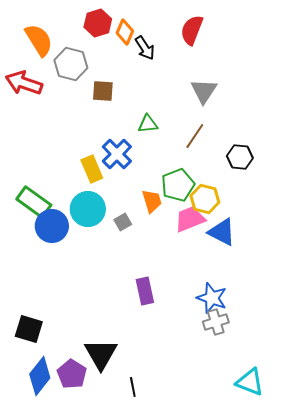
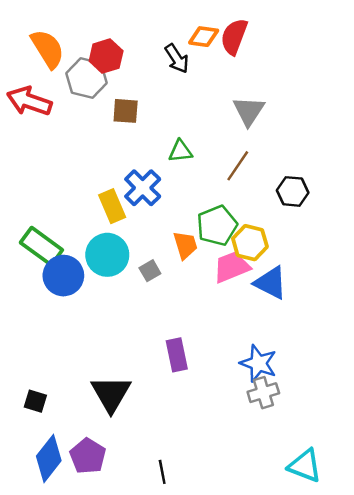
red hexagon: (98, 23) -> (106, 56), moved
orange diamond: (125, 32) -> (204, 37), moved, turned 75
black square: (29, 329) -> (35, 401), size x0.7
black triangle: (101, 354) -> (111, 394), moved

